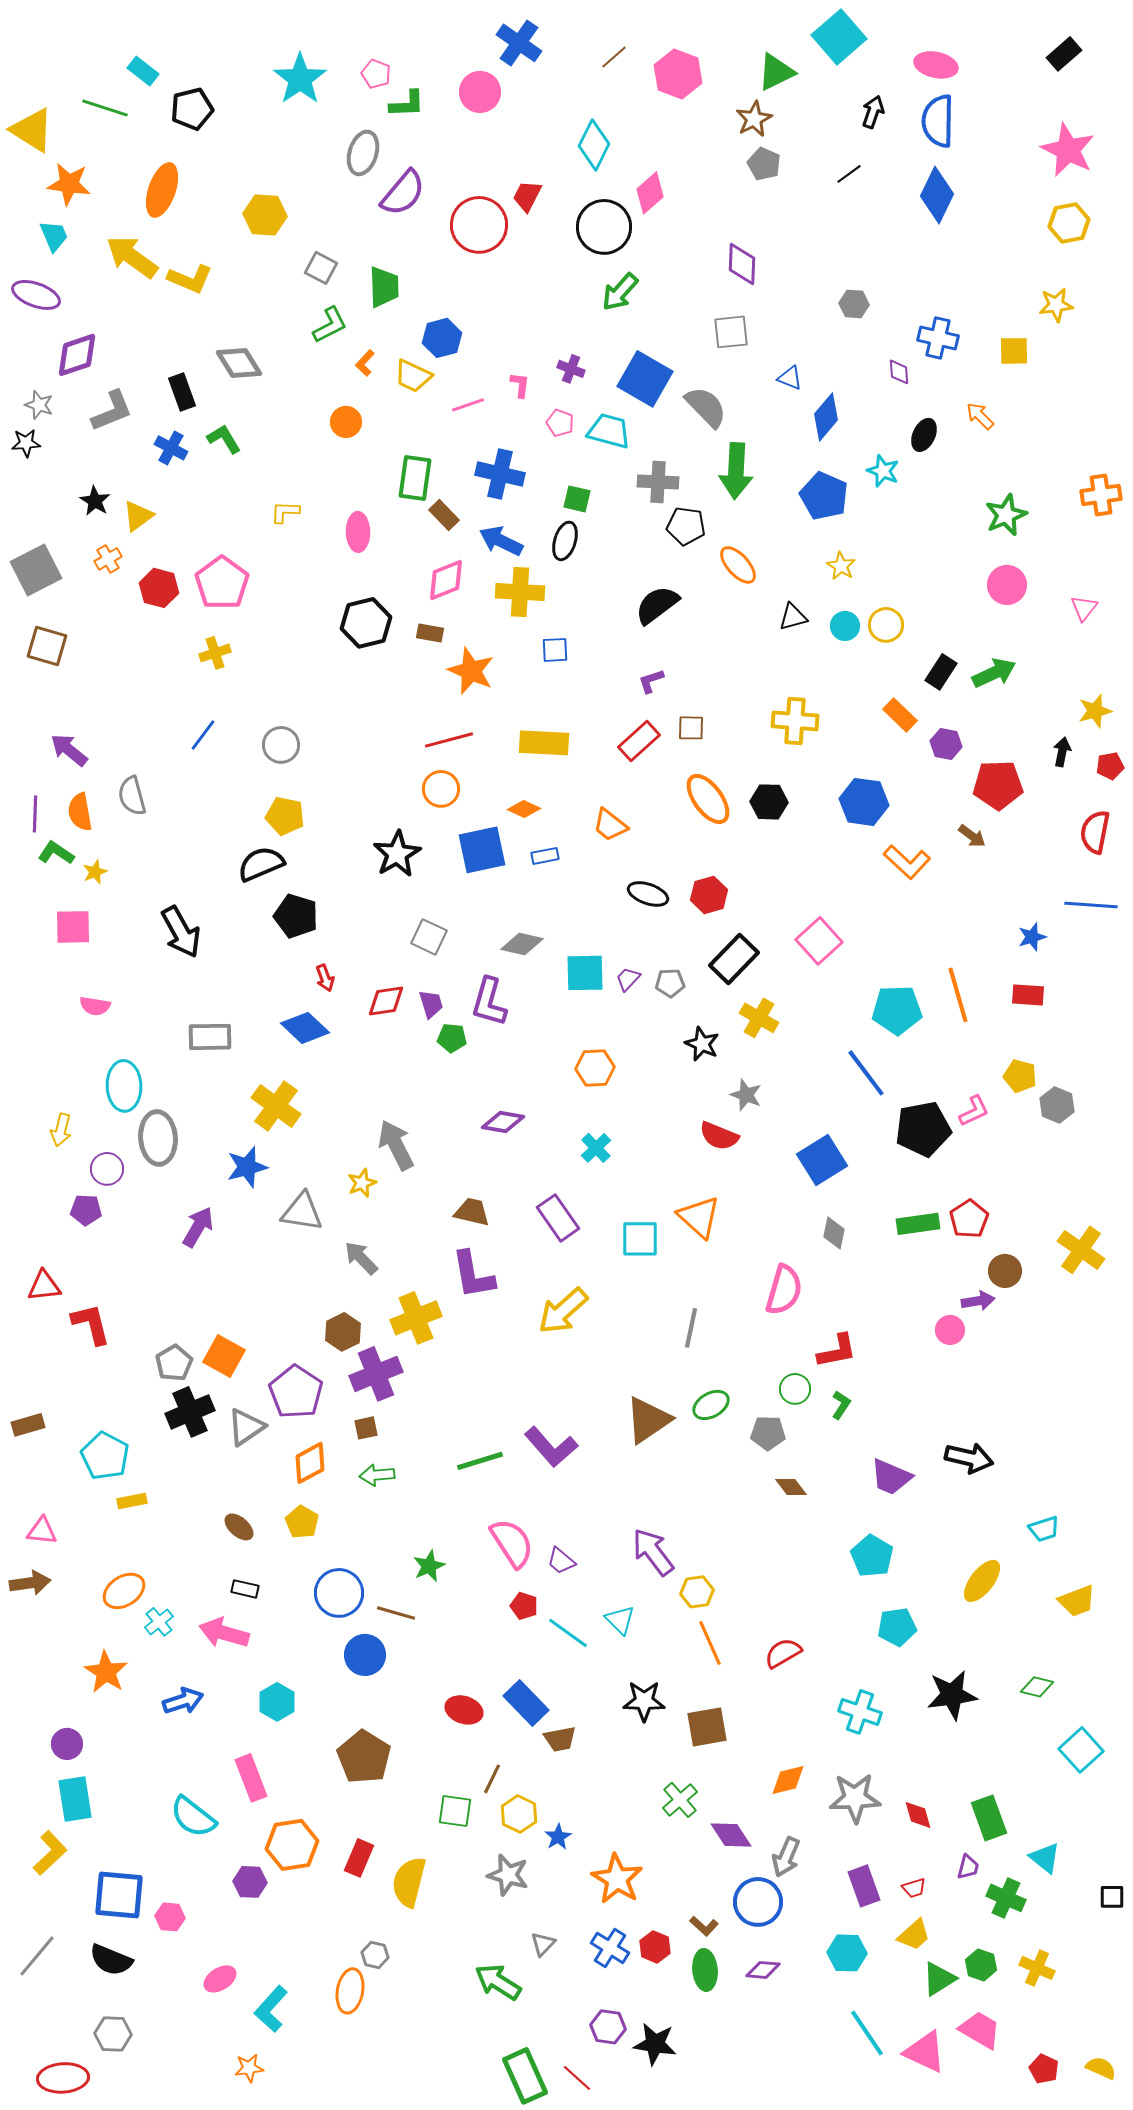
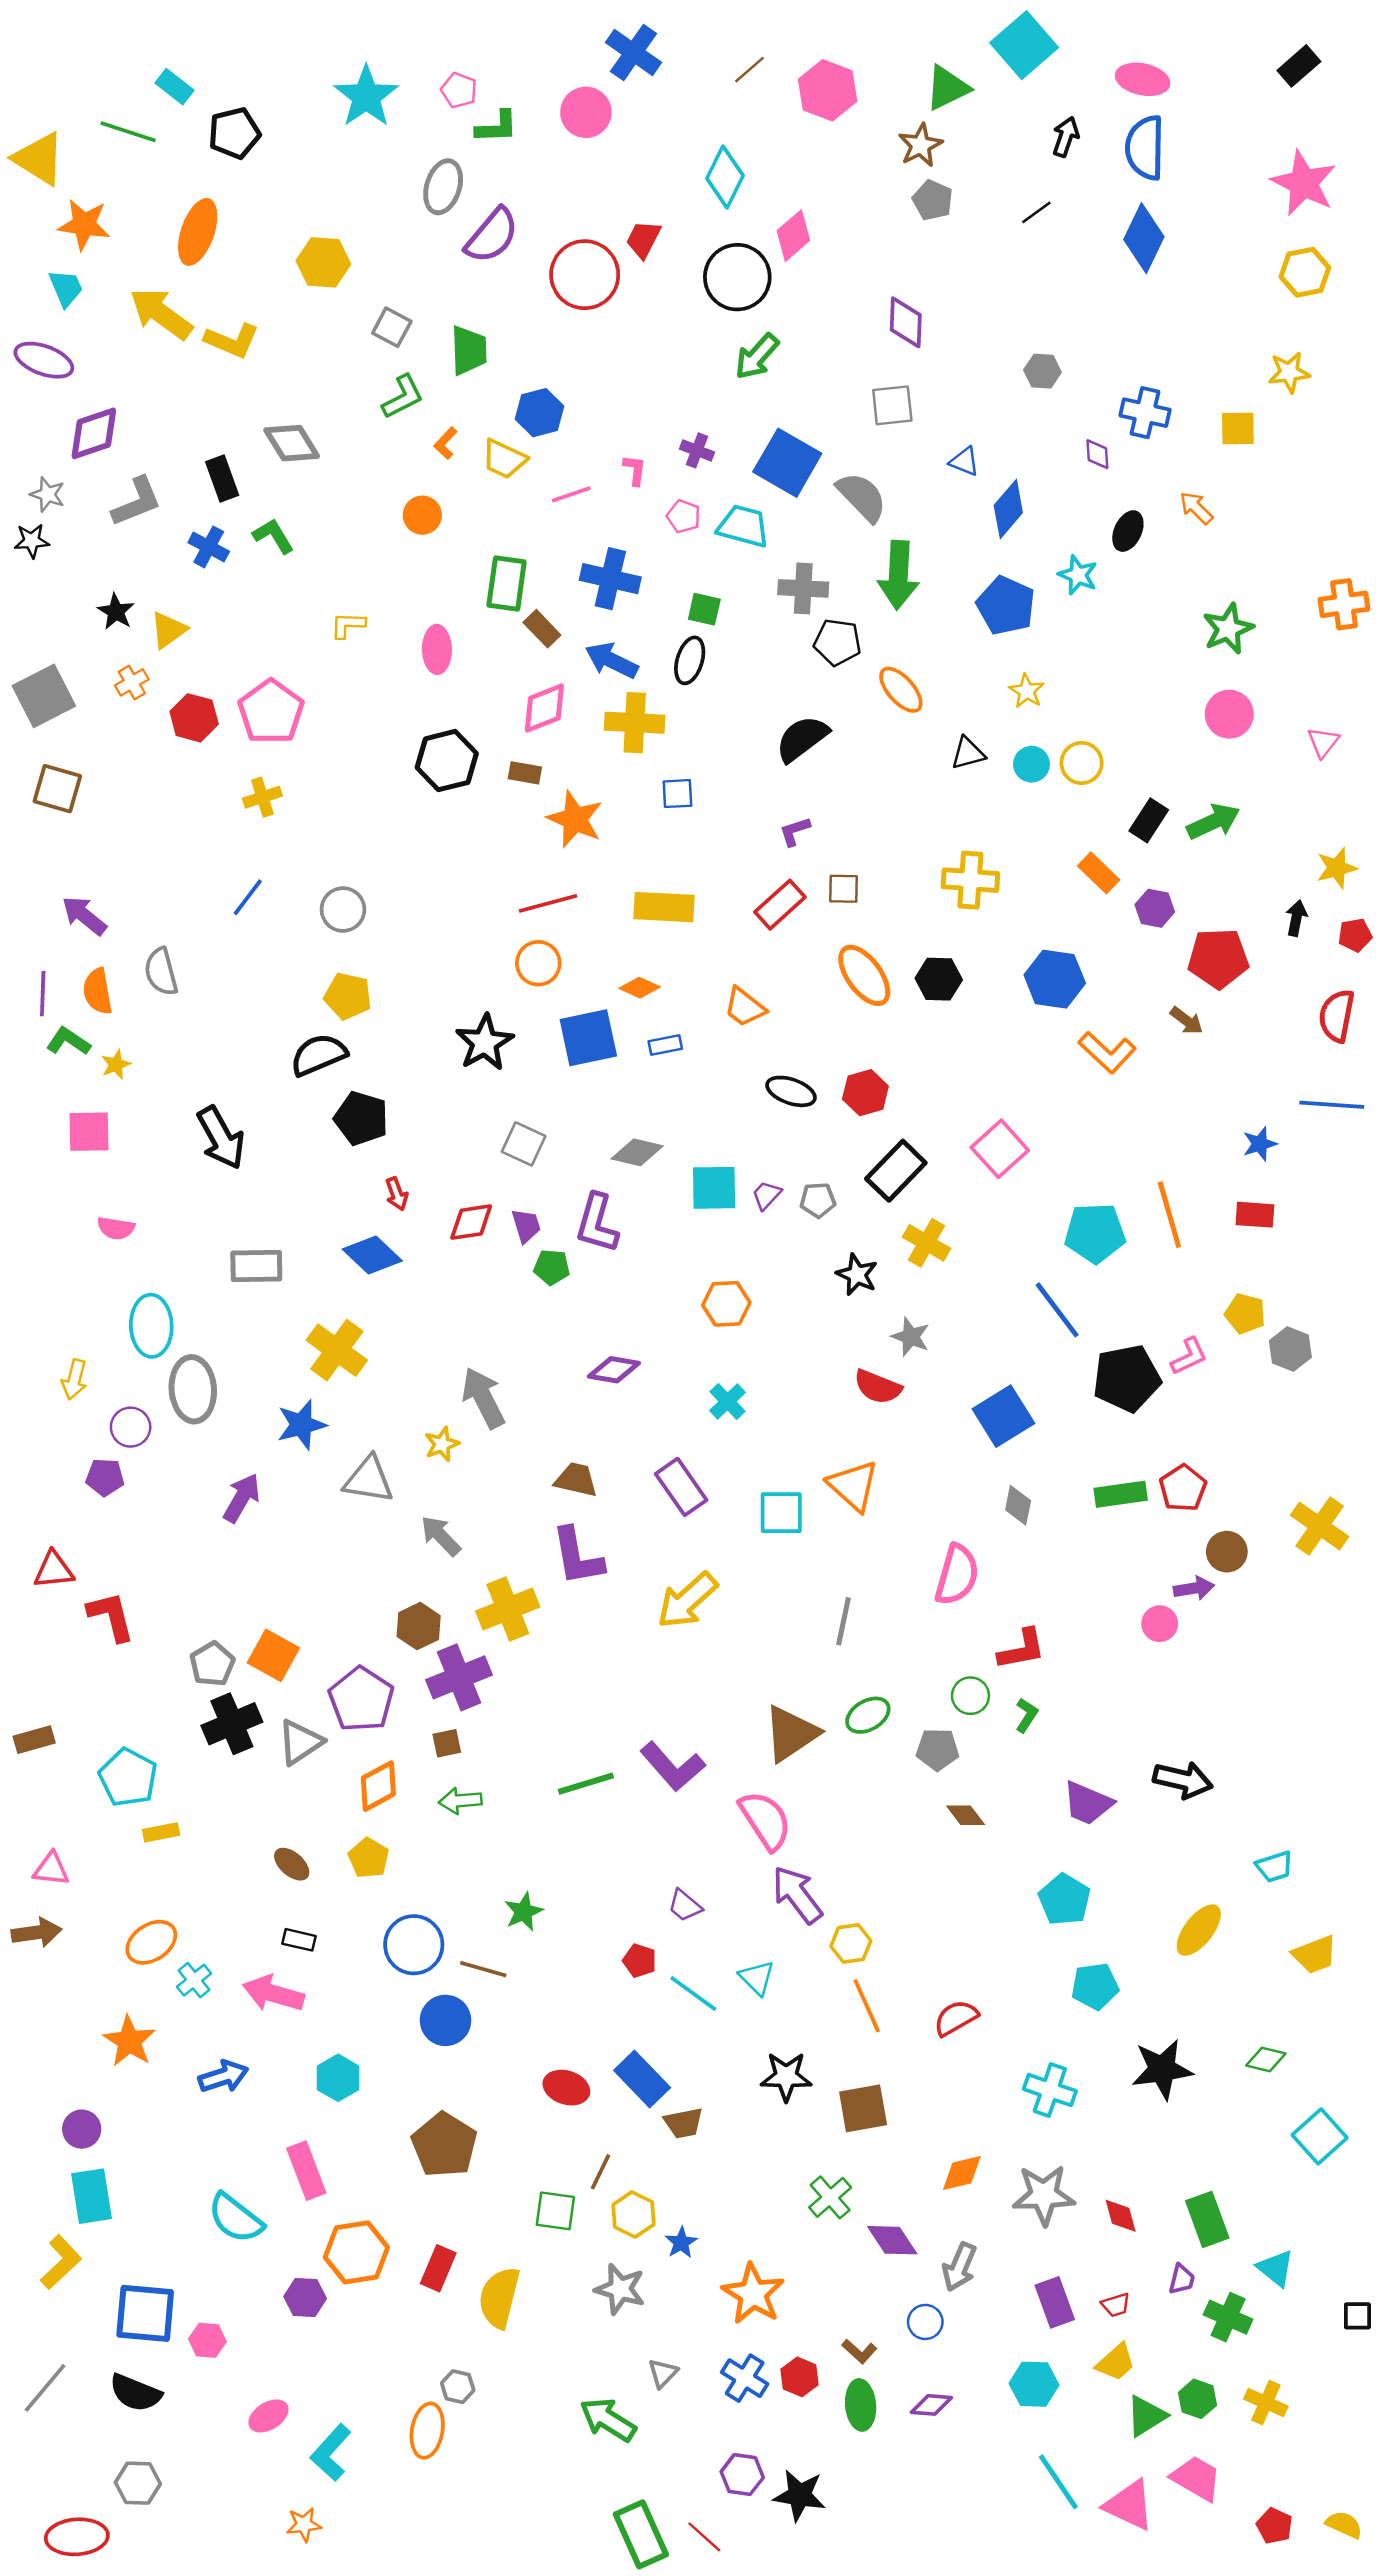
pink semicircle: (512, 1543) -> (765, 1820), moved
blue circle: (758, 1902) -> (925, 2322), size x0.6

